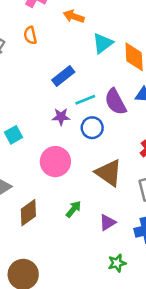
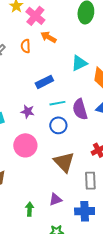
orange arrow: (74, 16) -> (49, 37), moved
purple star: (61, 117) -> (28, 112), moved
green arrow: (74, 209) -> (30, 209), moved, turned -48

